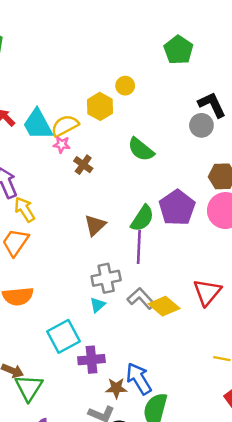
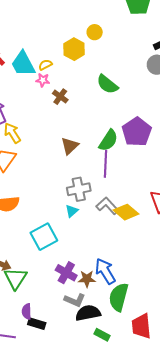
yellow semicircle: (65, 126) -> (45, 65), size x0.6
purple cross: (91, 360) -> (66, 273), moved, turned 35

